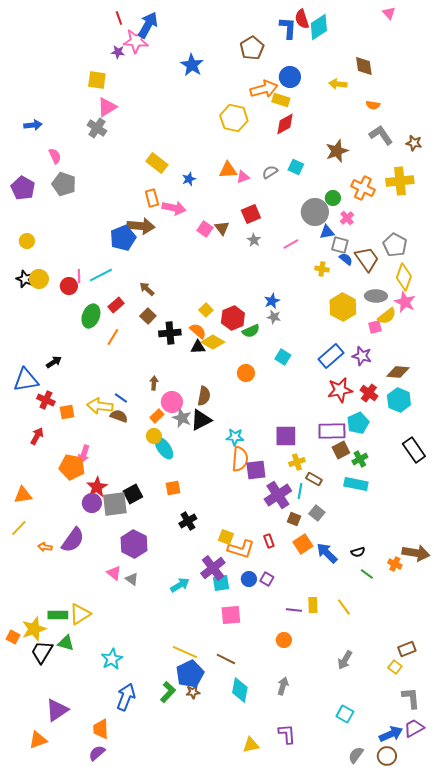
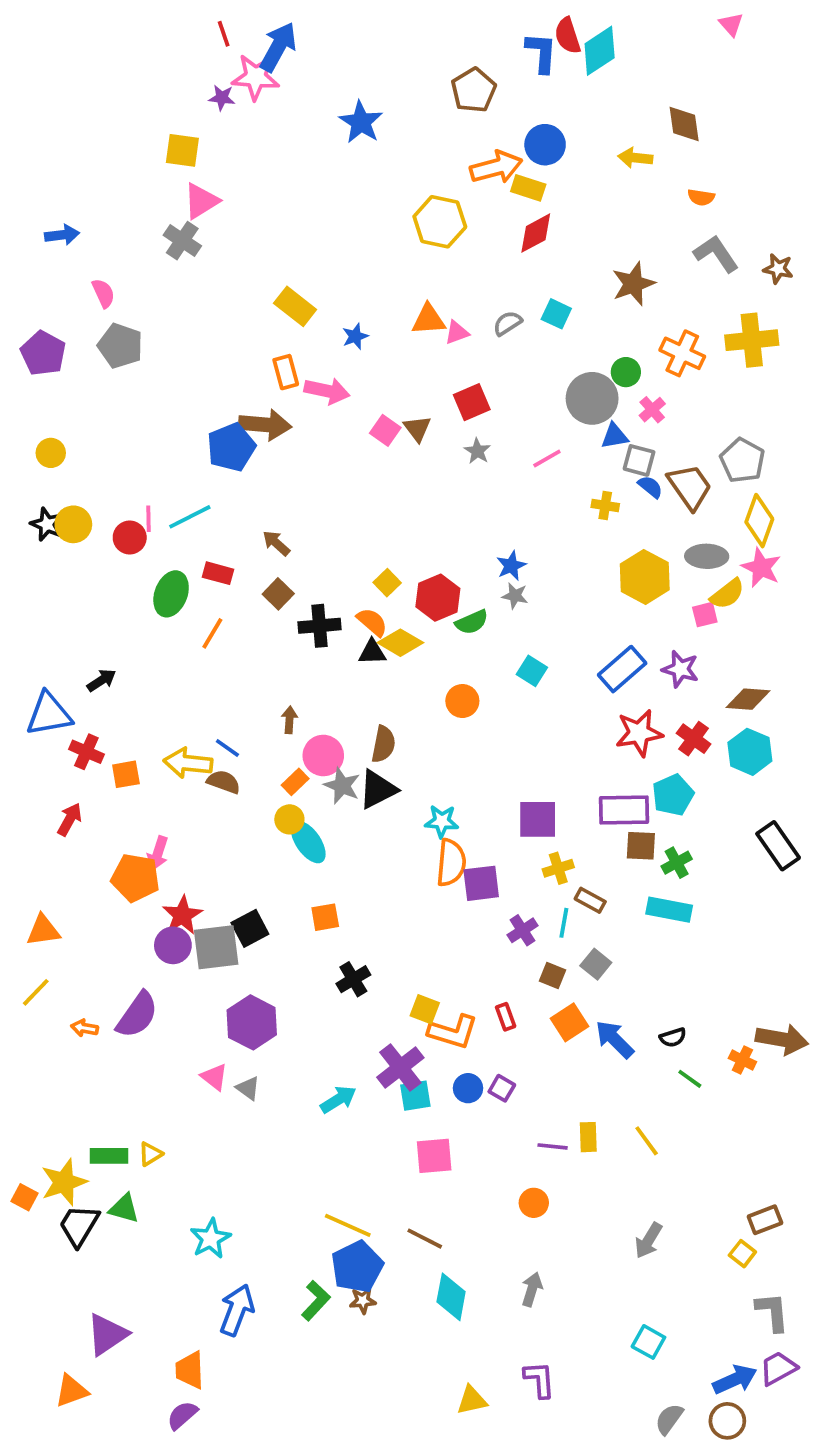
red rectangle: (116, 305) -> (218, 573), turned 56
brown square: (341, 450) -> (641, 846), turned 30
purple cross: (278, 495) -> (522, 930), size x0.6
yellow triangle: (80, 614) -> (150, 1154), size x0.6

